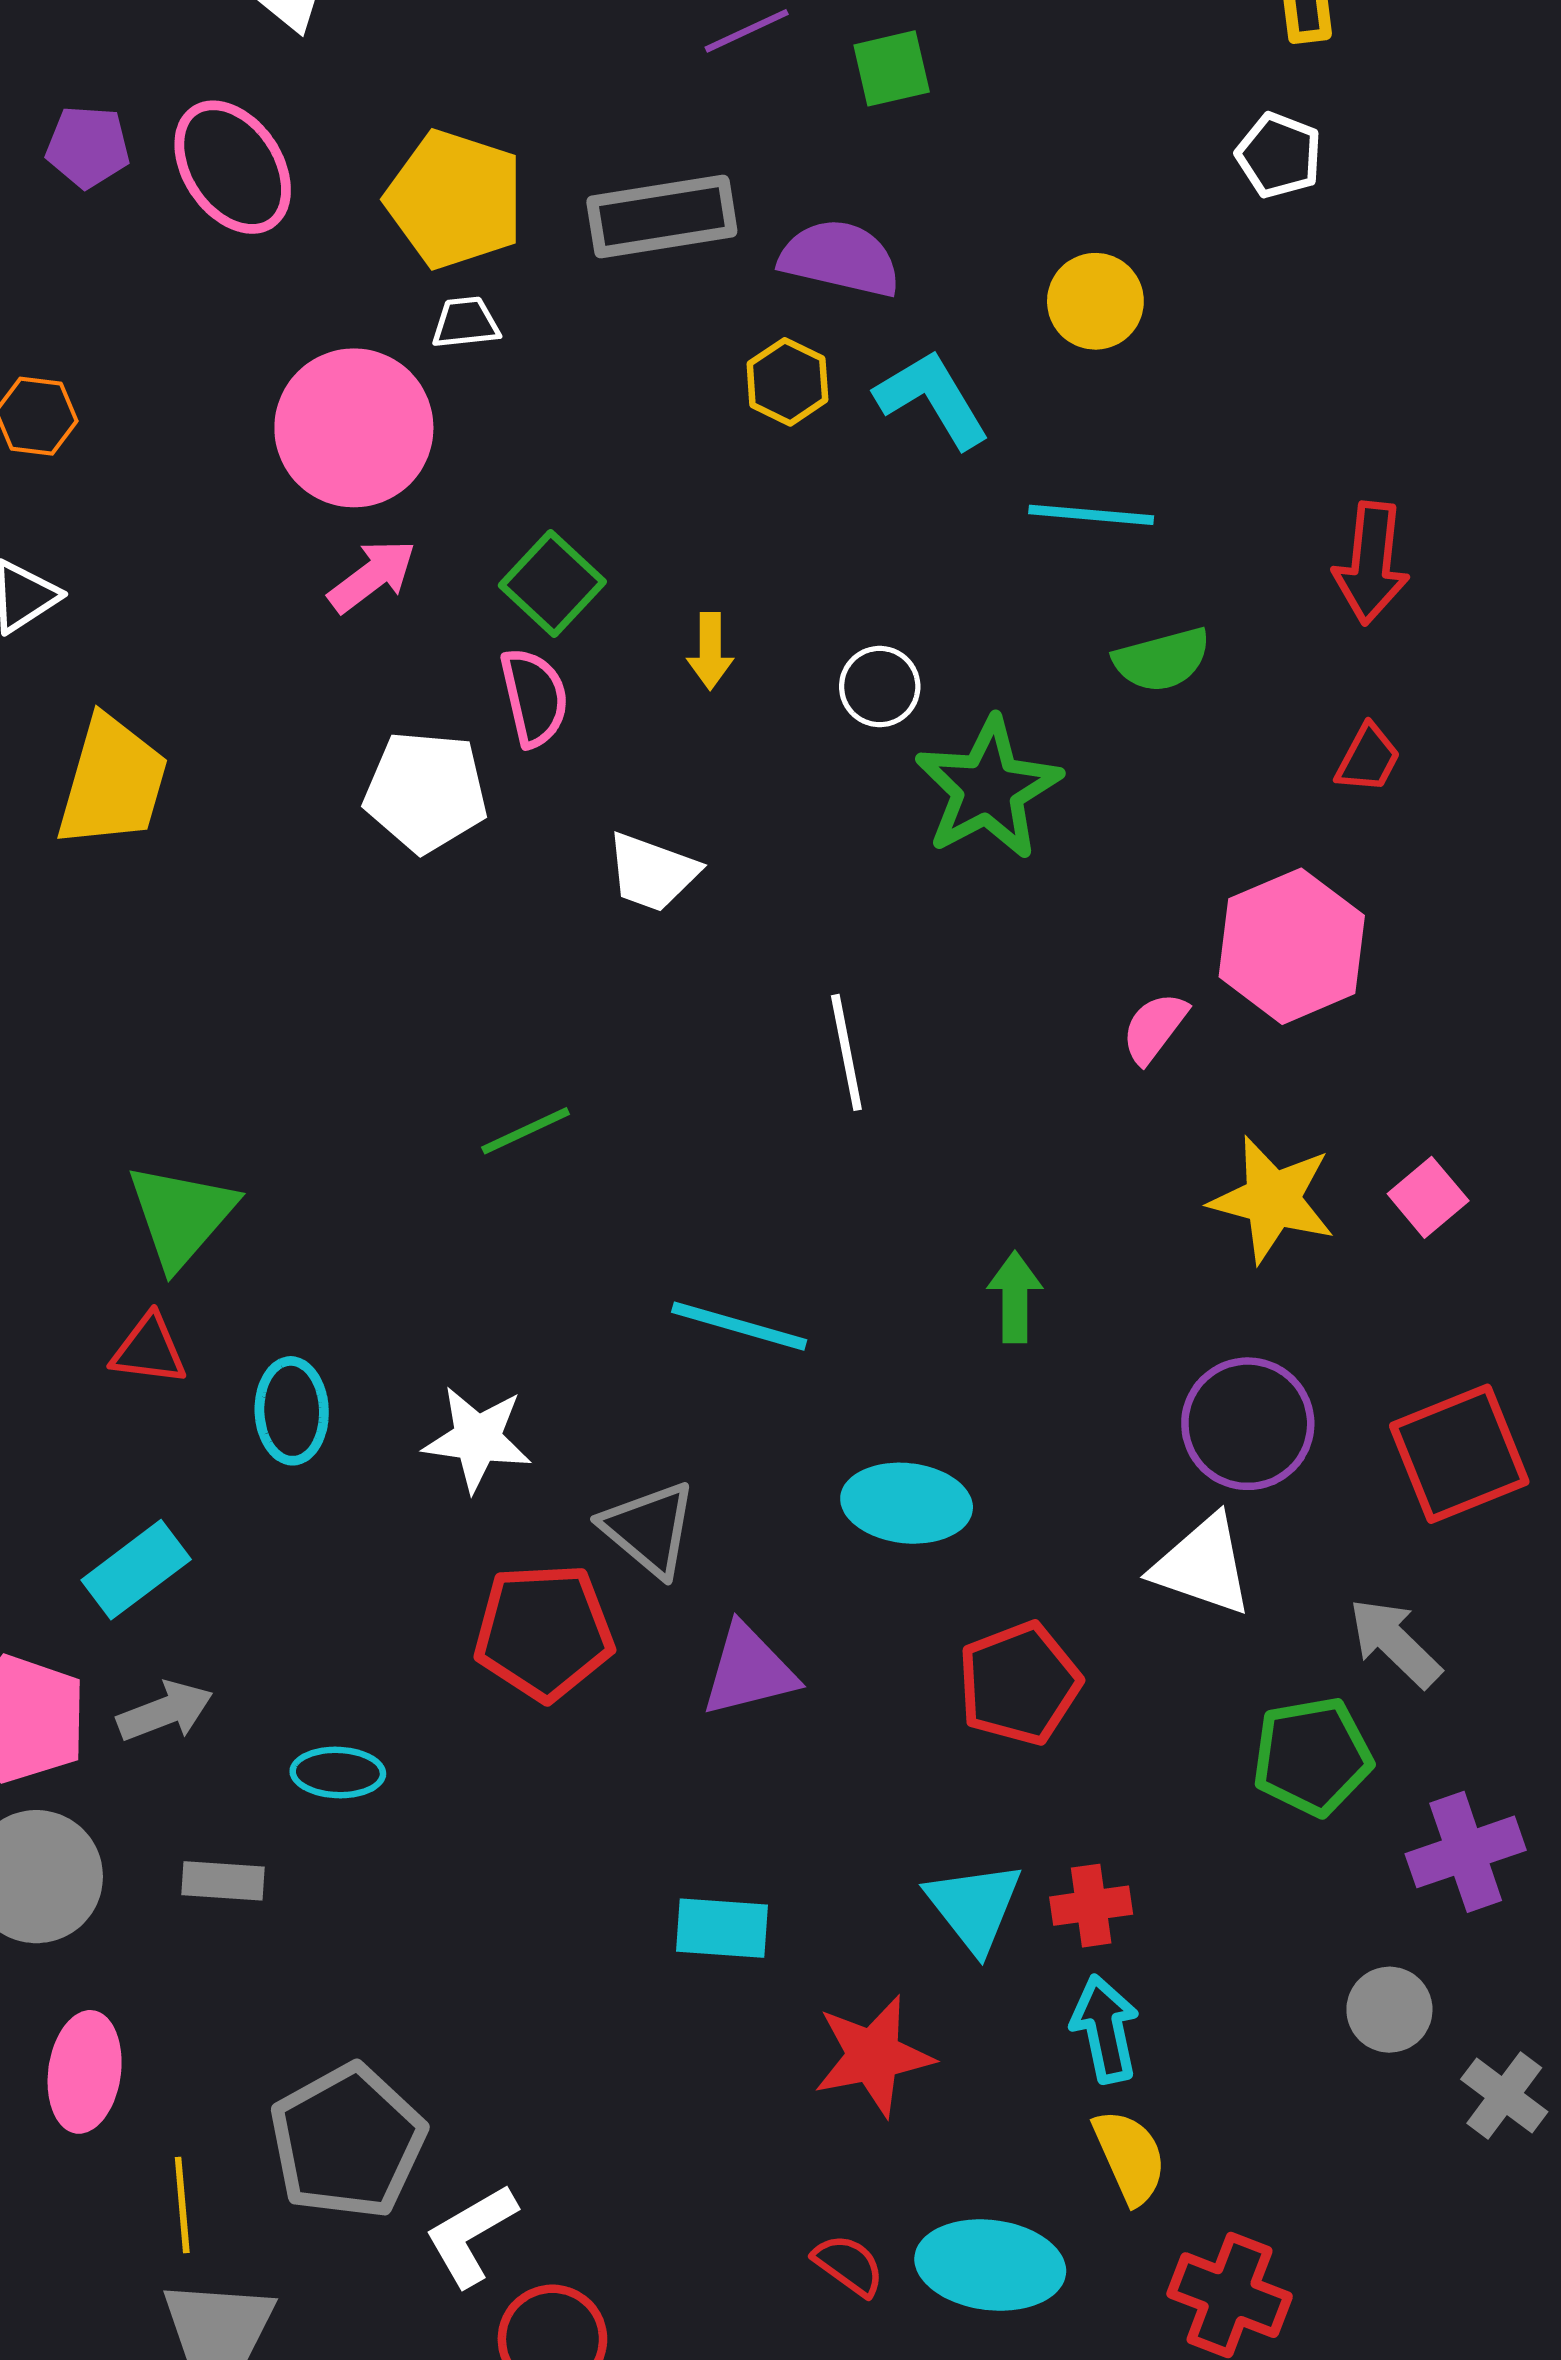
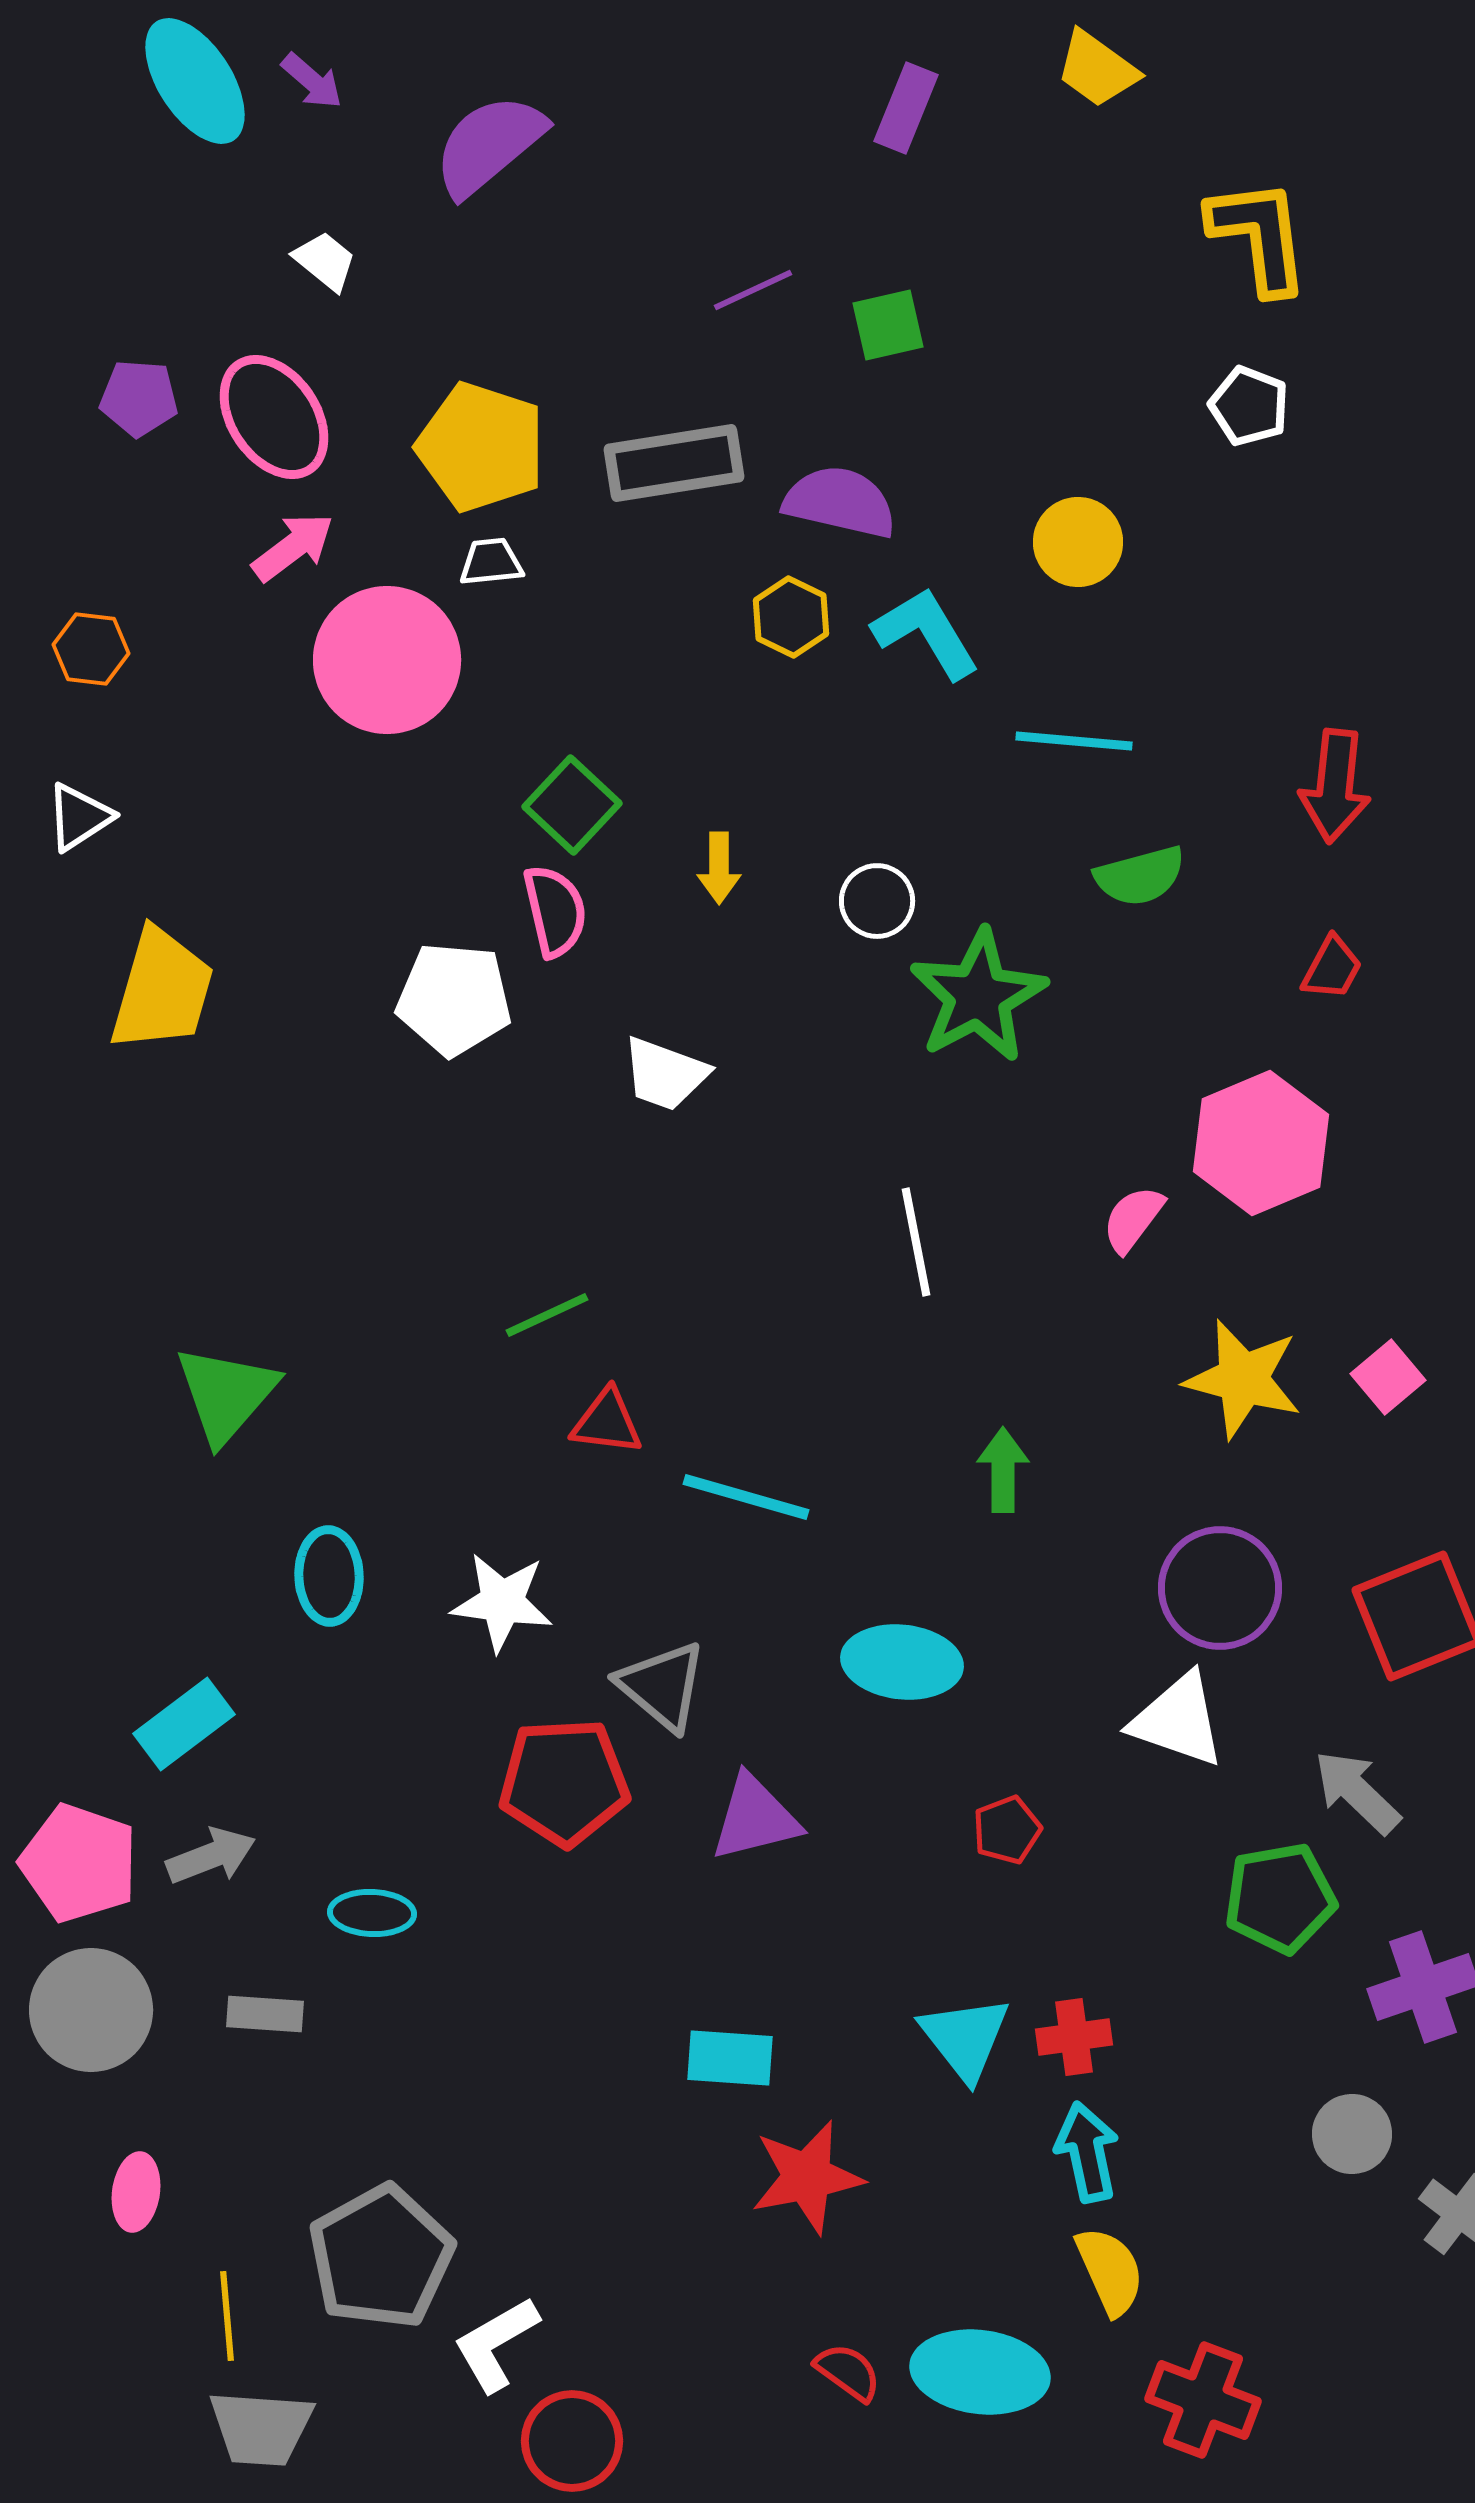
pink arrow: (372, 576) -> (293, 547), moved
white line: (846, 1052) -> (916, 1242), moved
red triangle: (149, 1350) -> (607, 1422), moved
red pentagon: (1019, 1683) -> (1007, 1830), size x0.6
red star: (873, 2056) -> (807, 2177), moved
pink ellipse: (85, 2072) -> (136, 2192), size x0.7

